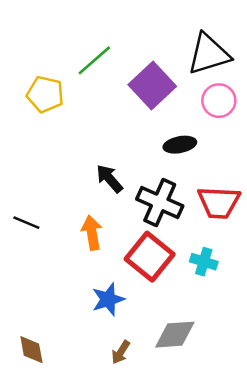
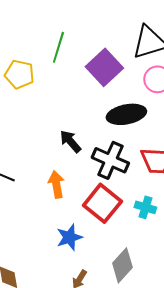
green line: (94, 60) -> (58, 47), turned -32
black ellipse: (180, 145) -> (126, 114), size x1.5
gray diamond: (175, 335) -> (122, 265), turned -44

